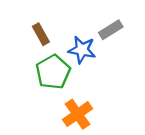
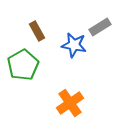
green pentagon: (53, 72) -> (23, 65), moved

